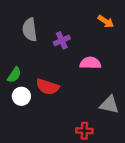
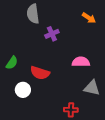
gray semicircle: (30, 30) -> (33, 14), moved
pink semicircle: (90, 63) -> (81, 62), moved
white circle: (21, 96) -> (23, 90), moved

